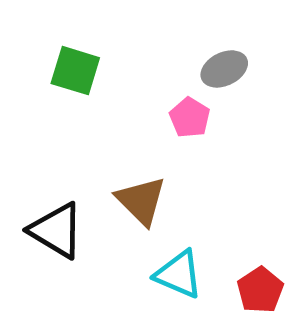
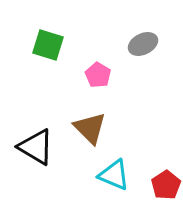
pink pentagon: (190, 118) -> (98, 75), moved

